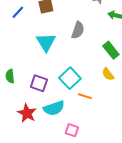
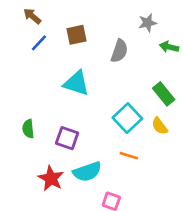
gray semicircle: (78, 30) -> (119, 51), moved
cyan triangle: (46, 42) -> (76, 83), turned -40
cyan square: (70, 78) -> (127, 118), moved

